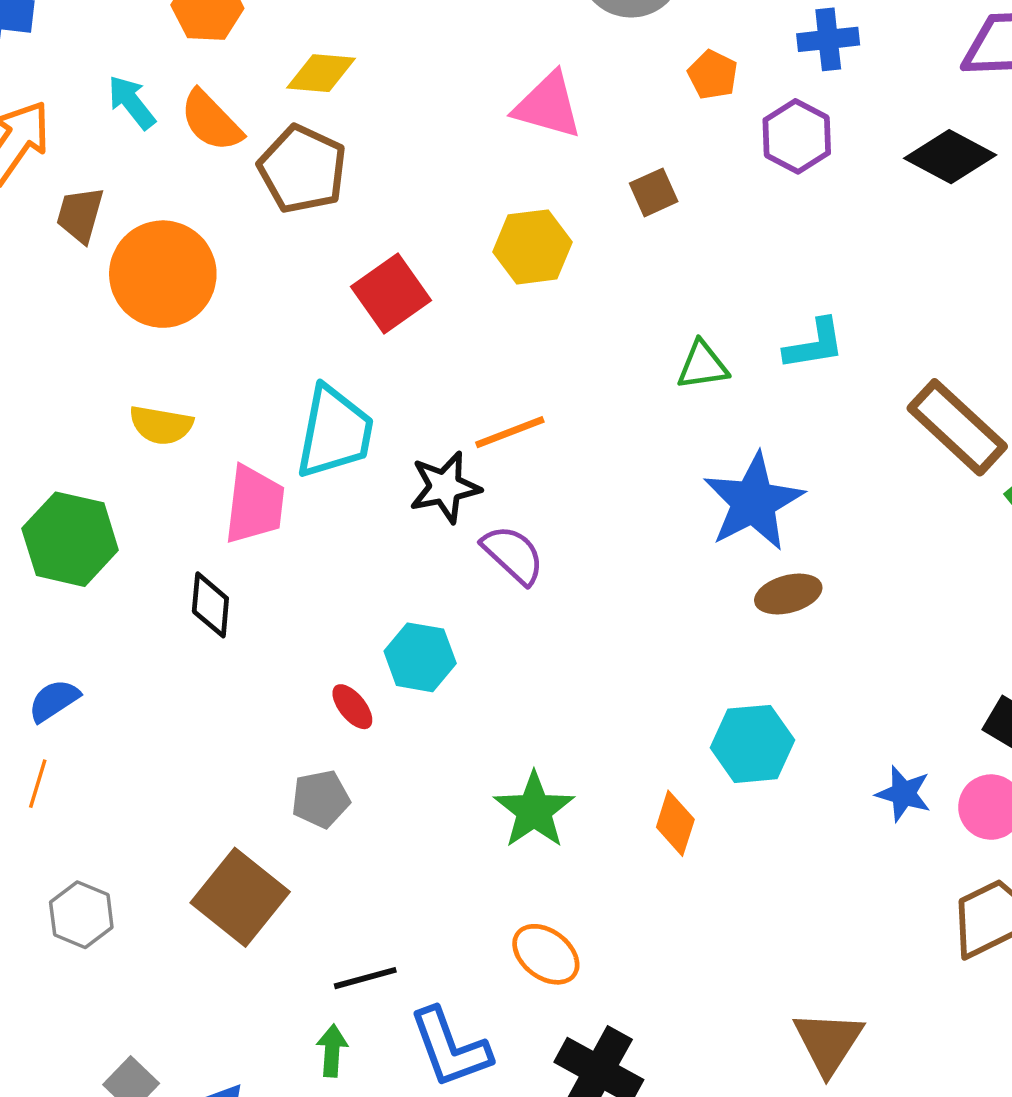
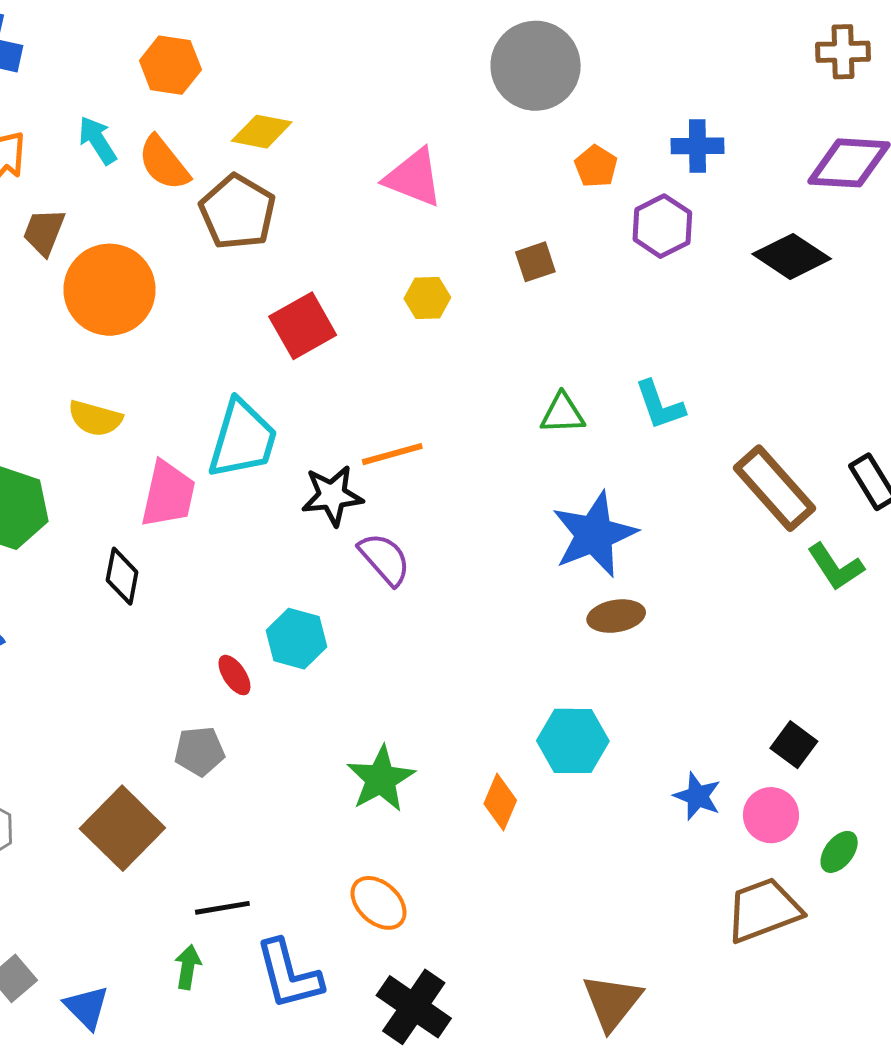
pink triangle: (548, 106) -> (414, 178), moved
yellow hexagon: (533, 247) -> (427, 298), size x0.7
cyan L-shape: (814, 344) -> (660, 405), turned 74

